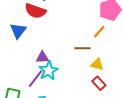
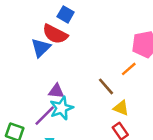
blue triangle: (18, 31) -> (41, 48), moved
brown line: (82, 48) -> (106, 86), turned 42

